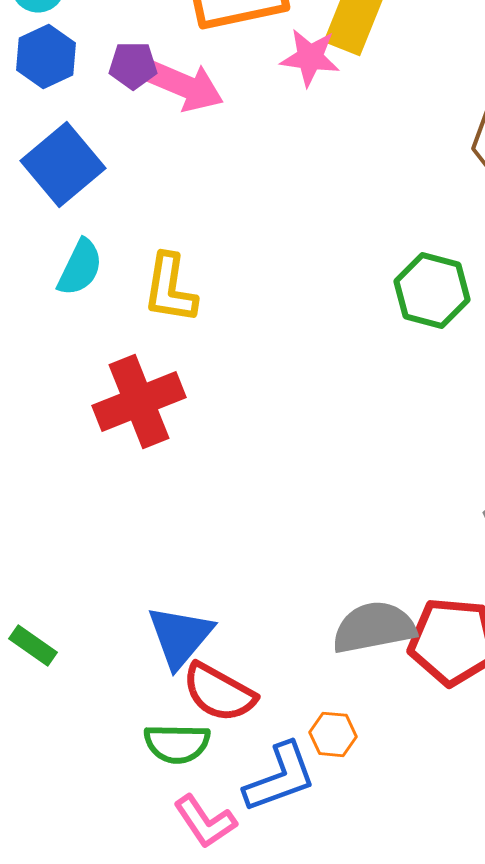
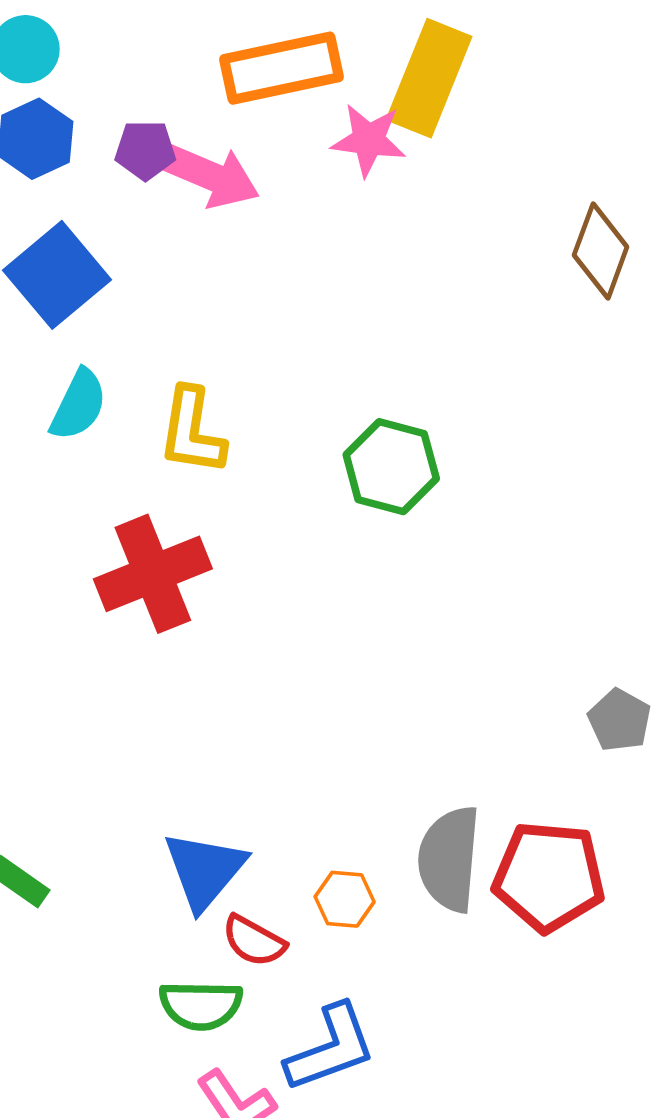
green hexagon: (432, 290) -> (391, 467), moved
gray semicircle: (374, 627) -> (449, 859), turned -74
red semicircle: (219, 692) -> (254, 941), size x0.7
orange hexagon: (333, 734) -> (345, 899), moved

